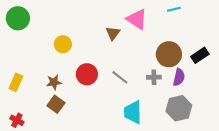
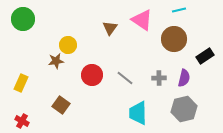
brown triangle: (113, 33) -> (110, 28), moved
brown circle: (169, 54) -> (174, 39), moved
brown star: (54, 82) -> (56, 61), moved

